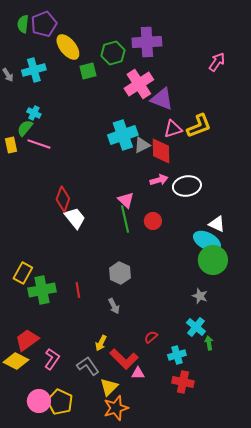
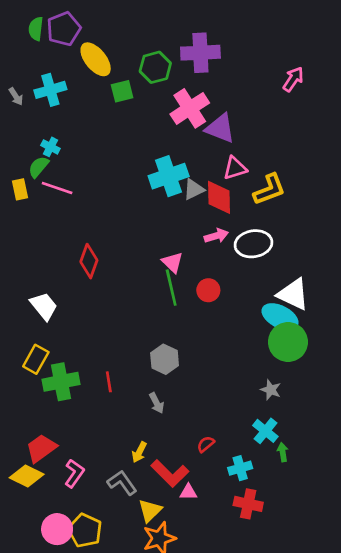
yellow L-shape: (199, 126) -> (269, 189), moved
white trapezoid: (75, 218) -> (44, 306), moved
white triangle: (217, 224) -> (293, 294), size x1.5

